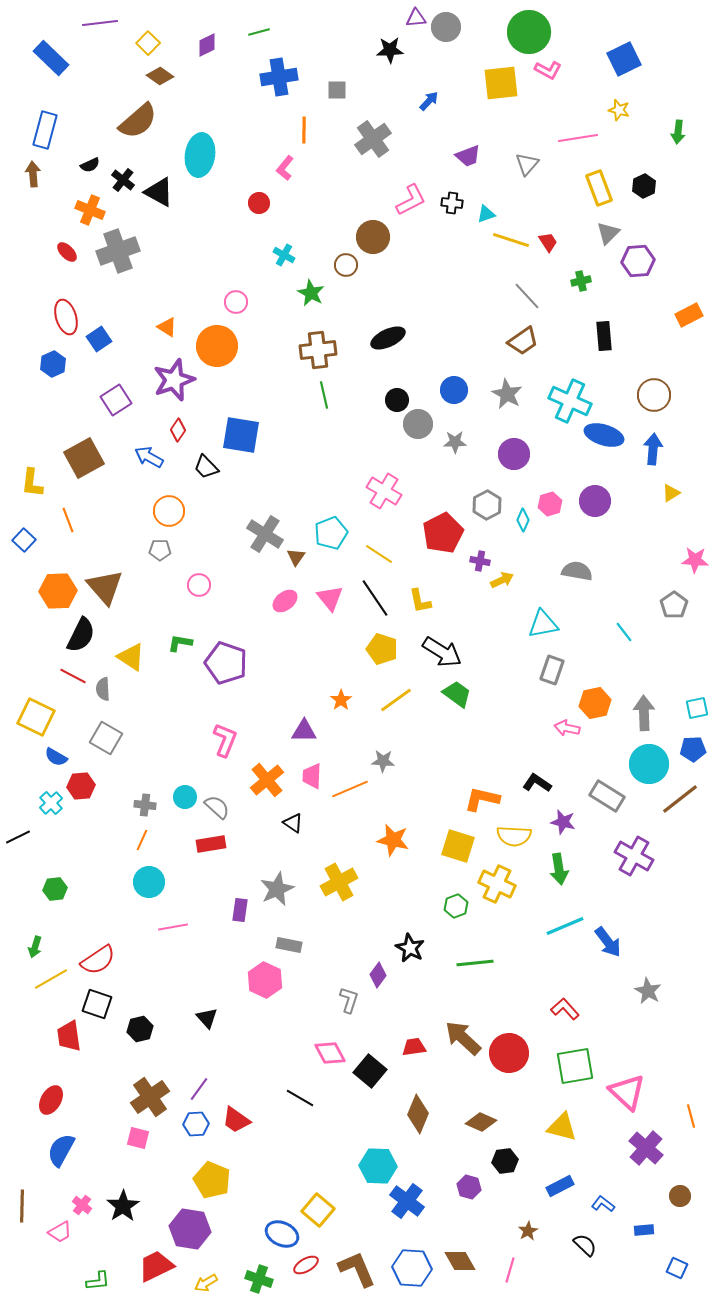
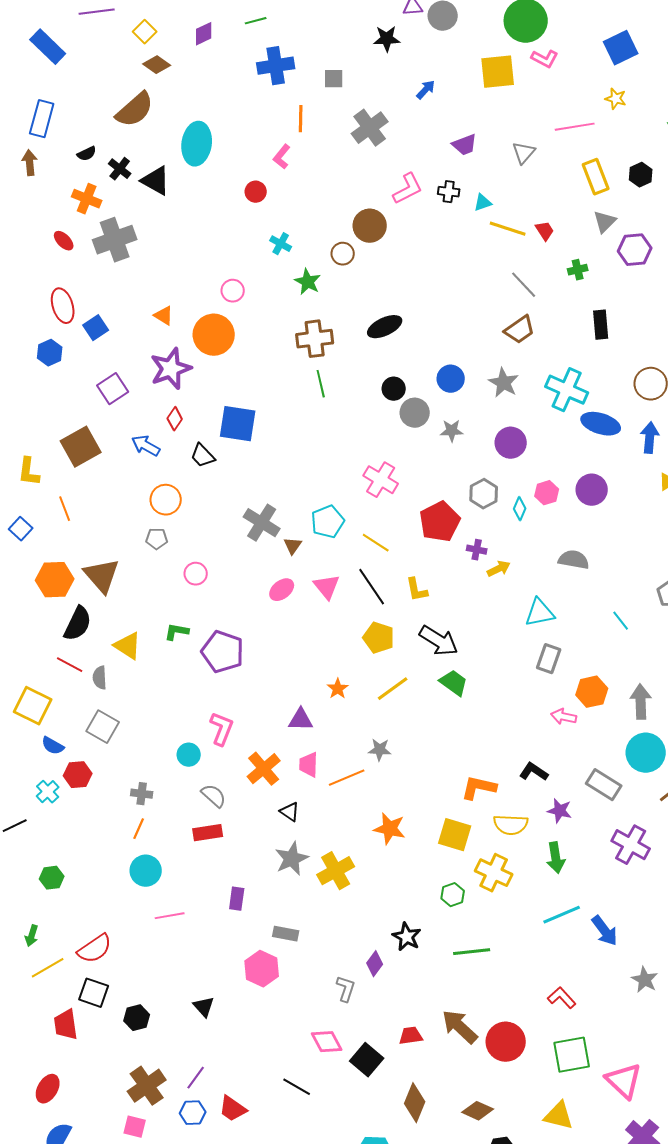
cyan circle: (185, 797) -> (189, 755), moved
gray star: (277, 889) -> (292, 859), moved

